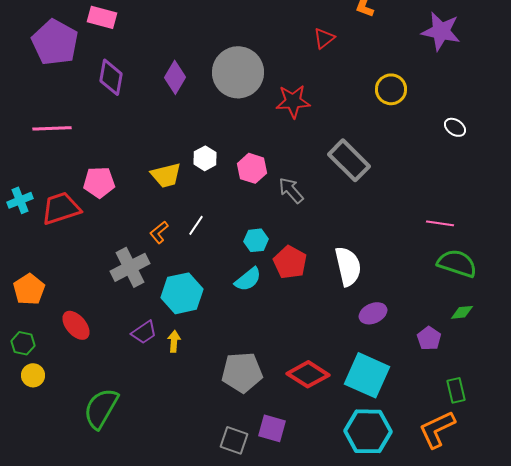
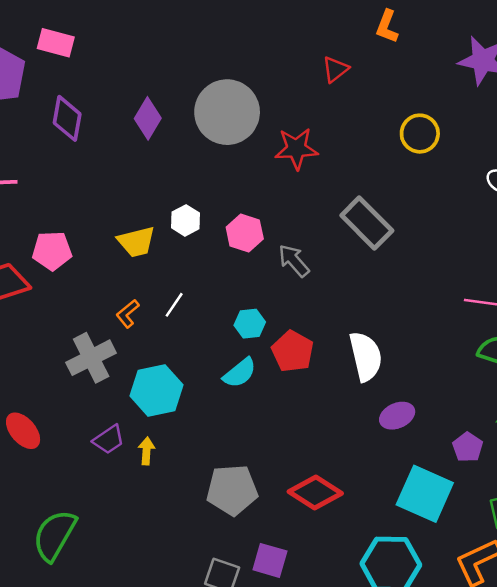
cyan square: (367, 375) -> (425, 494), moved

